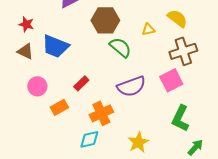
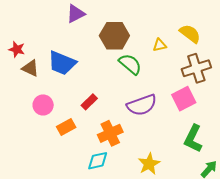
red star: (26, 24) -> (17, 49), moved

